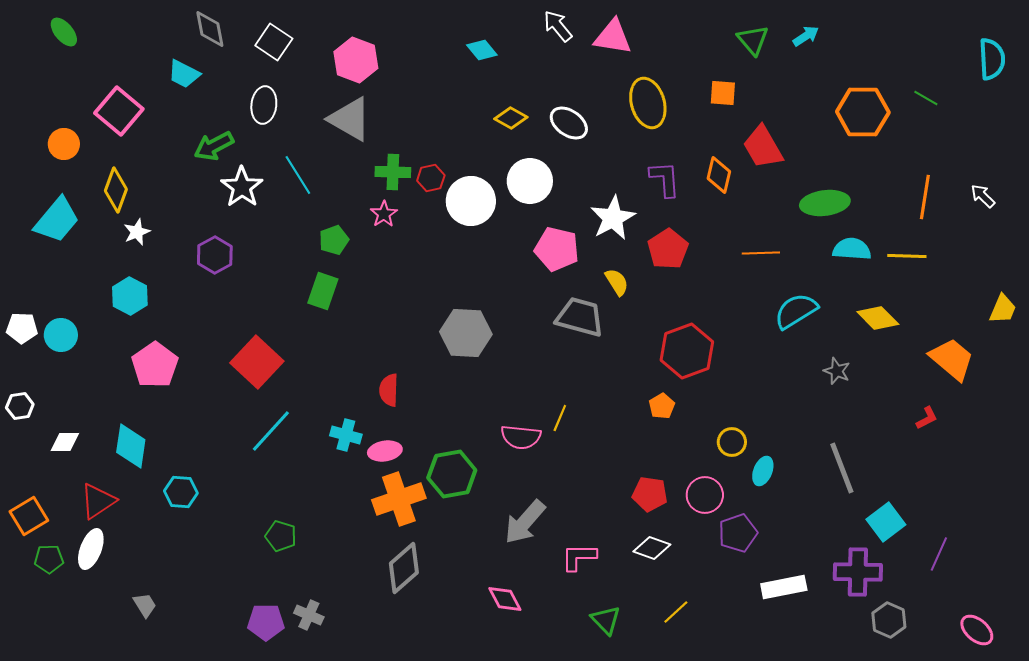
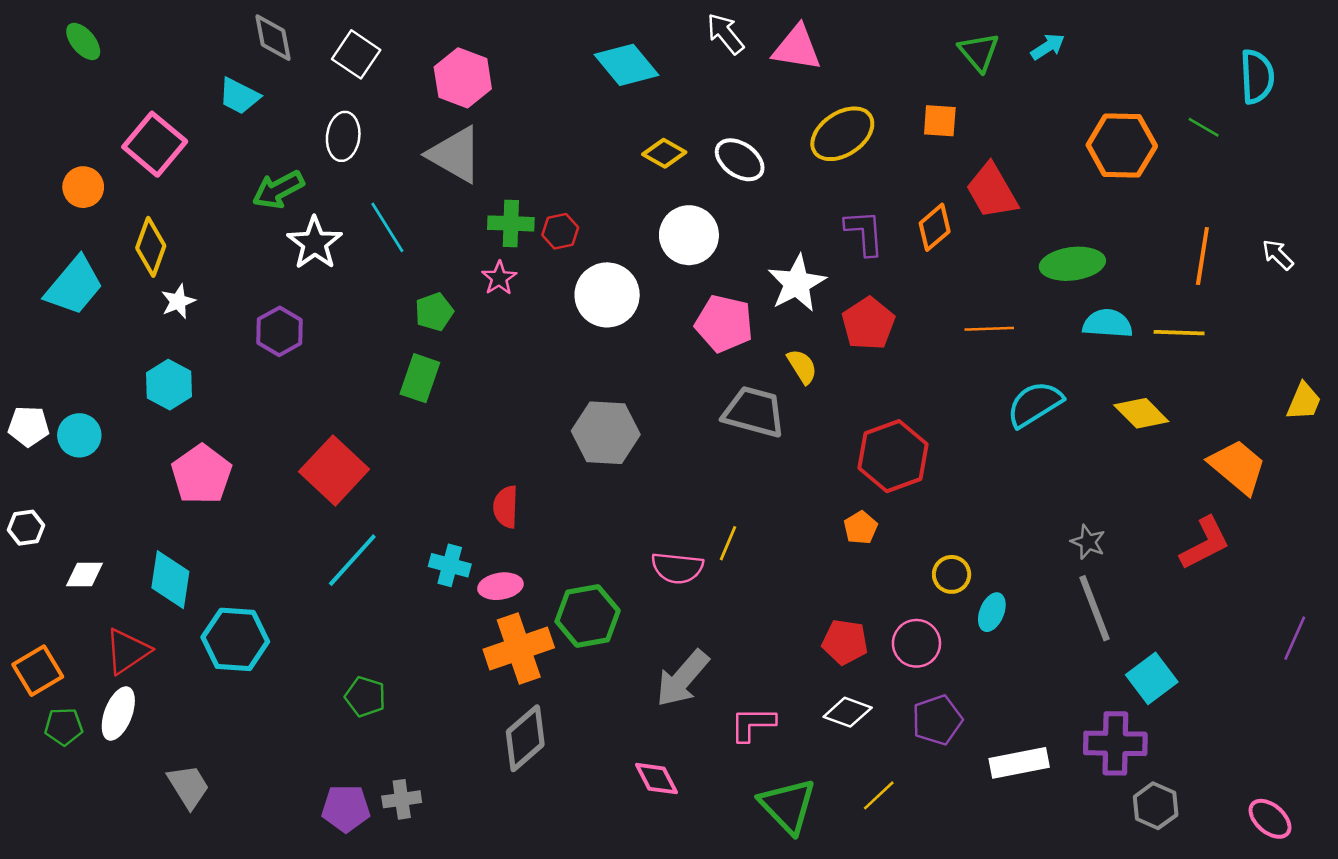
cyan diamond: (482, 50) -> (627, 65), size x1.6
cyan semicircle: (992, 59) -> (1257, 77), moved
yellow ellipse: (648, 103) -> (842, 134), turned 72
orange diamond: (719, 175) -> (935, 227), turned 36
white circle: (471, 201) -> (607, 295), moved
gray star: (837, 371) -> (1088, 542), moved
red L-shape: (927, 418) -> (1205, 543), size x1.8
cyan hexagon: (181, 492) -> (235, 639), size x1.5
purple pentagon: (738, 533) -> (937, 720), moved
purple line: (939, 554) -> (1295, 638), moved
gray trapezoid: (145, 605) -> (188, 786), size x1.4
gray cross: (309, 615) -> (402, 799), turned -32
green triangle: (606, 620) -> (788, 806), size x1.5

